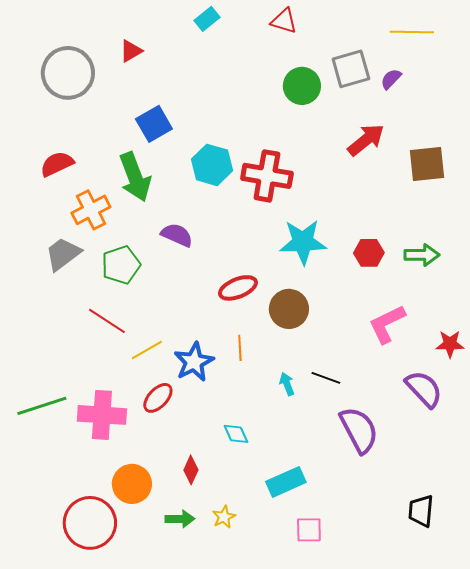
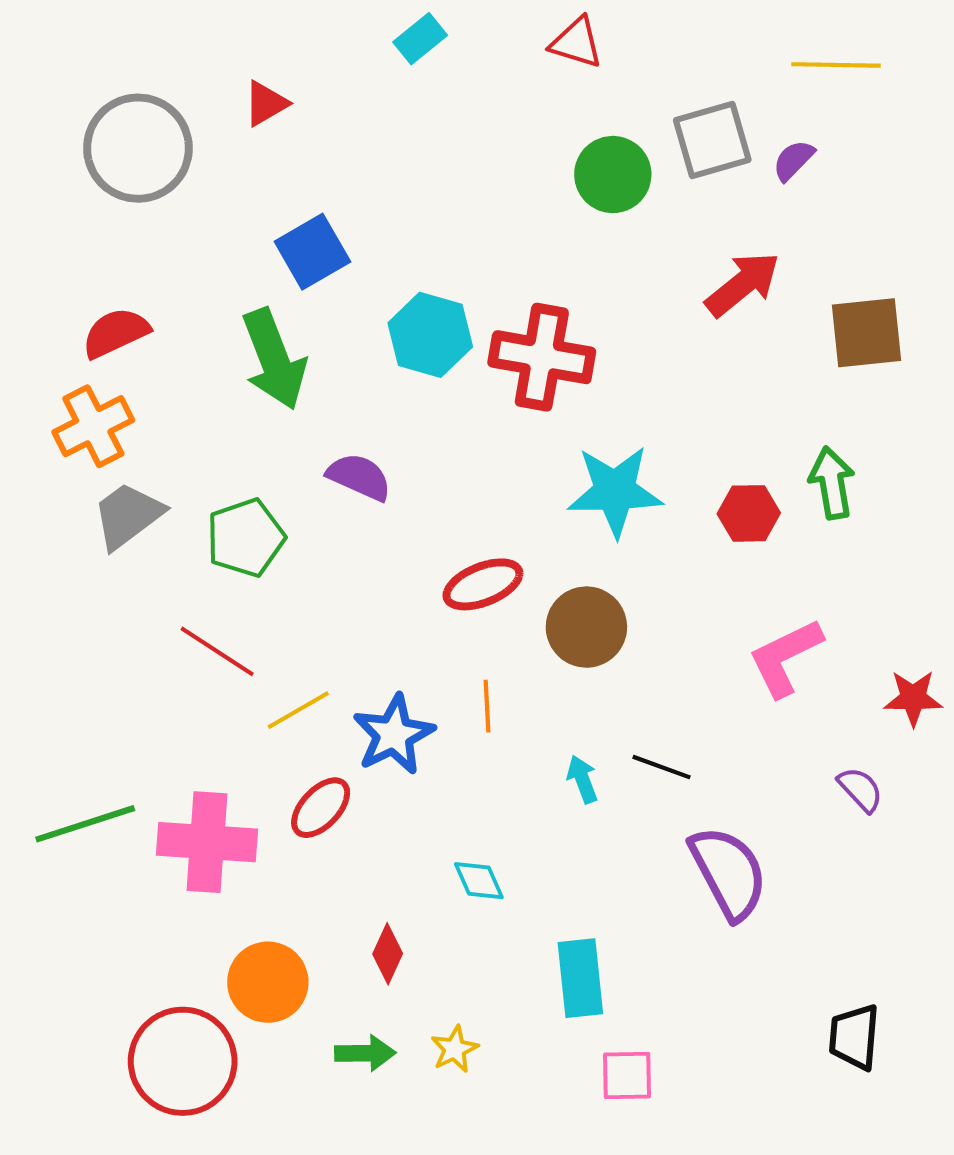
orange cross: (91, 210) -> (93, 426), moved
green arrow: (422, 255) -> (832, 483), moved, turned -100
purple semicircle: (424, 389) -> (860, 789), size x0.6
cyan rectangle: (286, 482) -> (580, 978), turned -72

